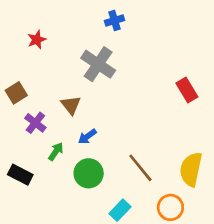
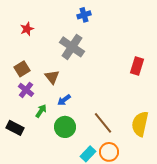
red rectangle: (187, 90) -> (137, 66), turned 48
brown square: (16, 93) -> (22, 69), moved
orange circle: (170, 207) -> (109, 152), moved

